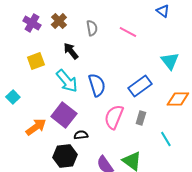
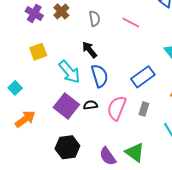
black arrow: (71, 51) -> (90, 50), moved
orange arrow: (36, 127) -> (25, 119), moved
black semicircle: (81, 135) -> (91, 105), moved

